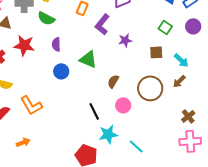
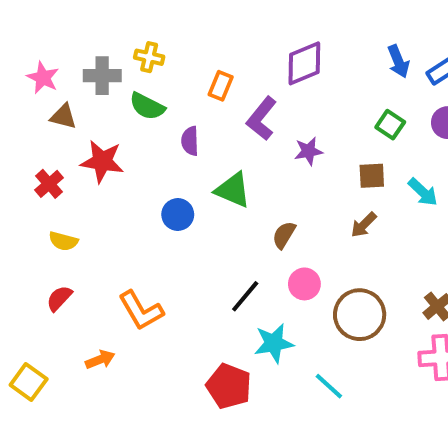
purple semicircle: (56, 44) -> (190, 141), moved
brown arrow: (179, 81) -> (364, 225), moved
brown circle: (150, 88) -> (360, 315), moved
orange L-shape: (31, 105) -> (141, 311), moved
black line: (94, 111) -> (245, 296), turned 66
cyan line: (136, 146) -> (329, 386), moved

